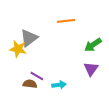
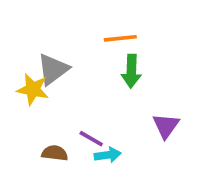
green arrow: (93, 45) -> (131, 71), moved, turned -54
purple line: (37, 76) -> (91, 139), moved

